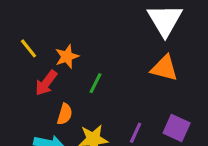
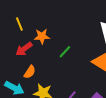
green line: (96, 83) -> (65, 52), moved

